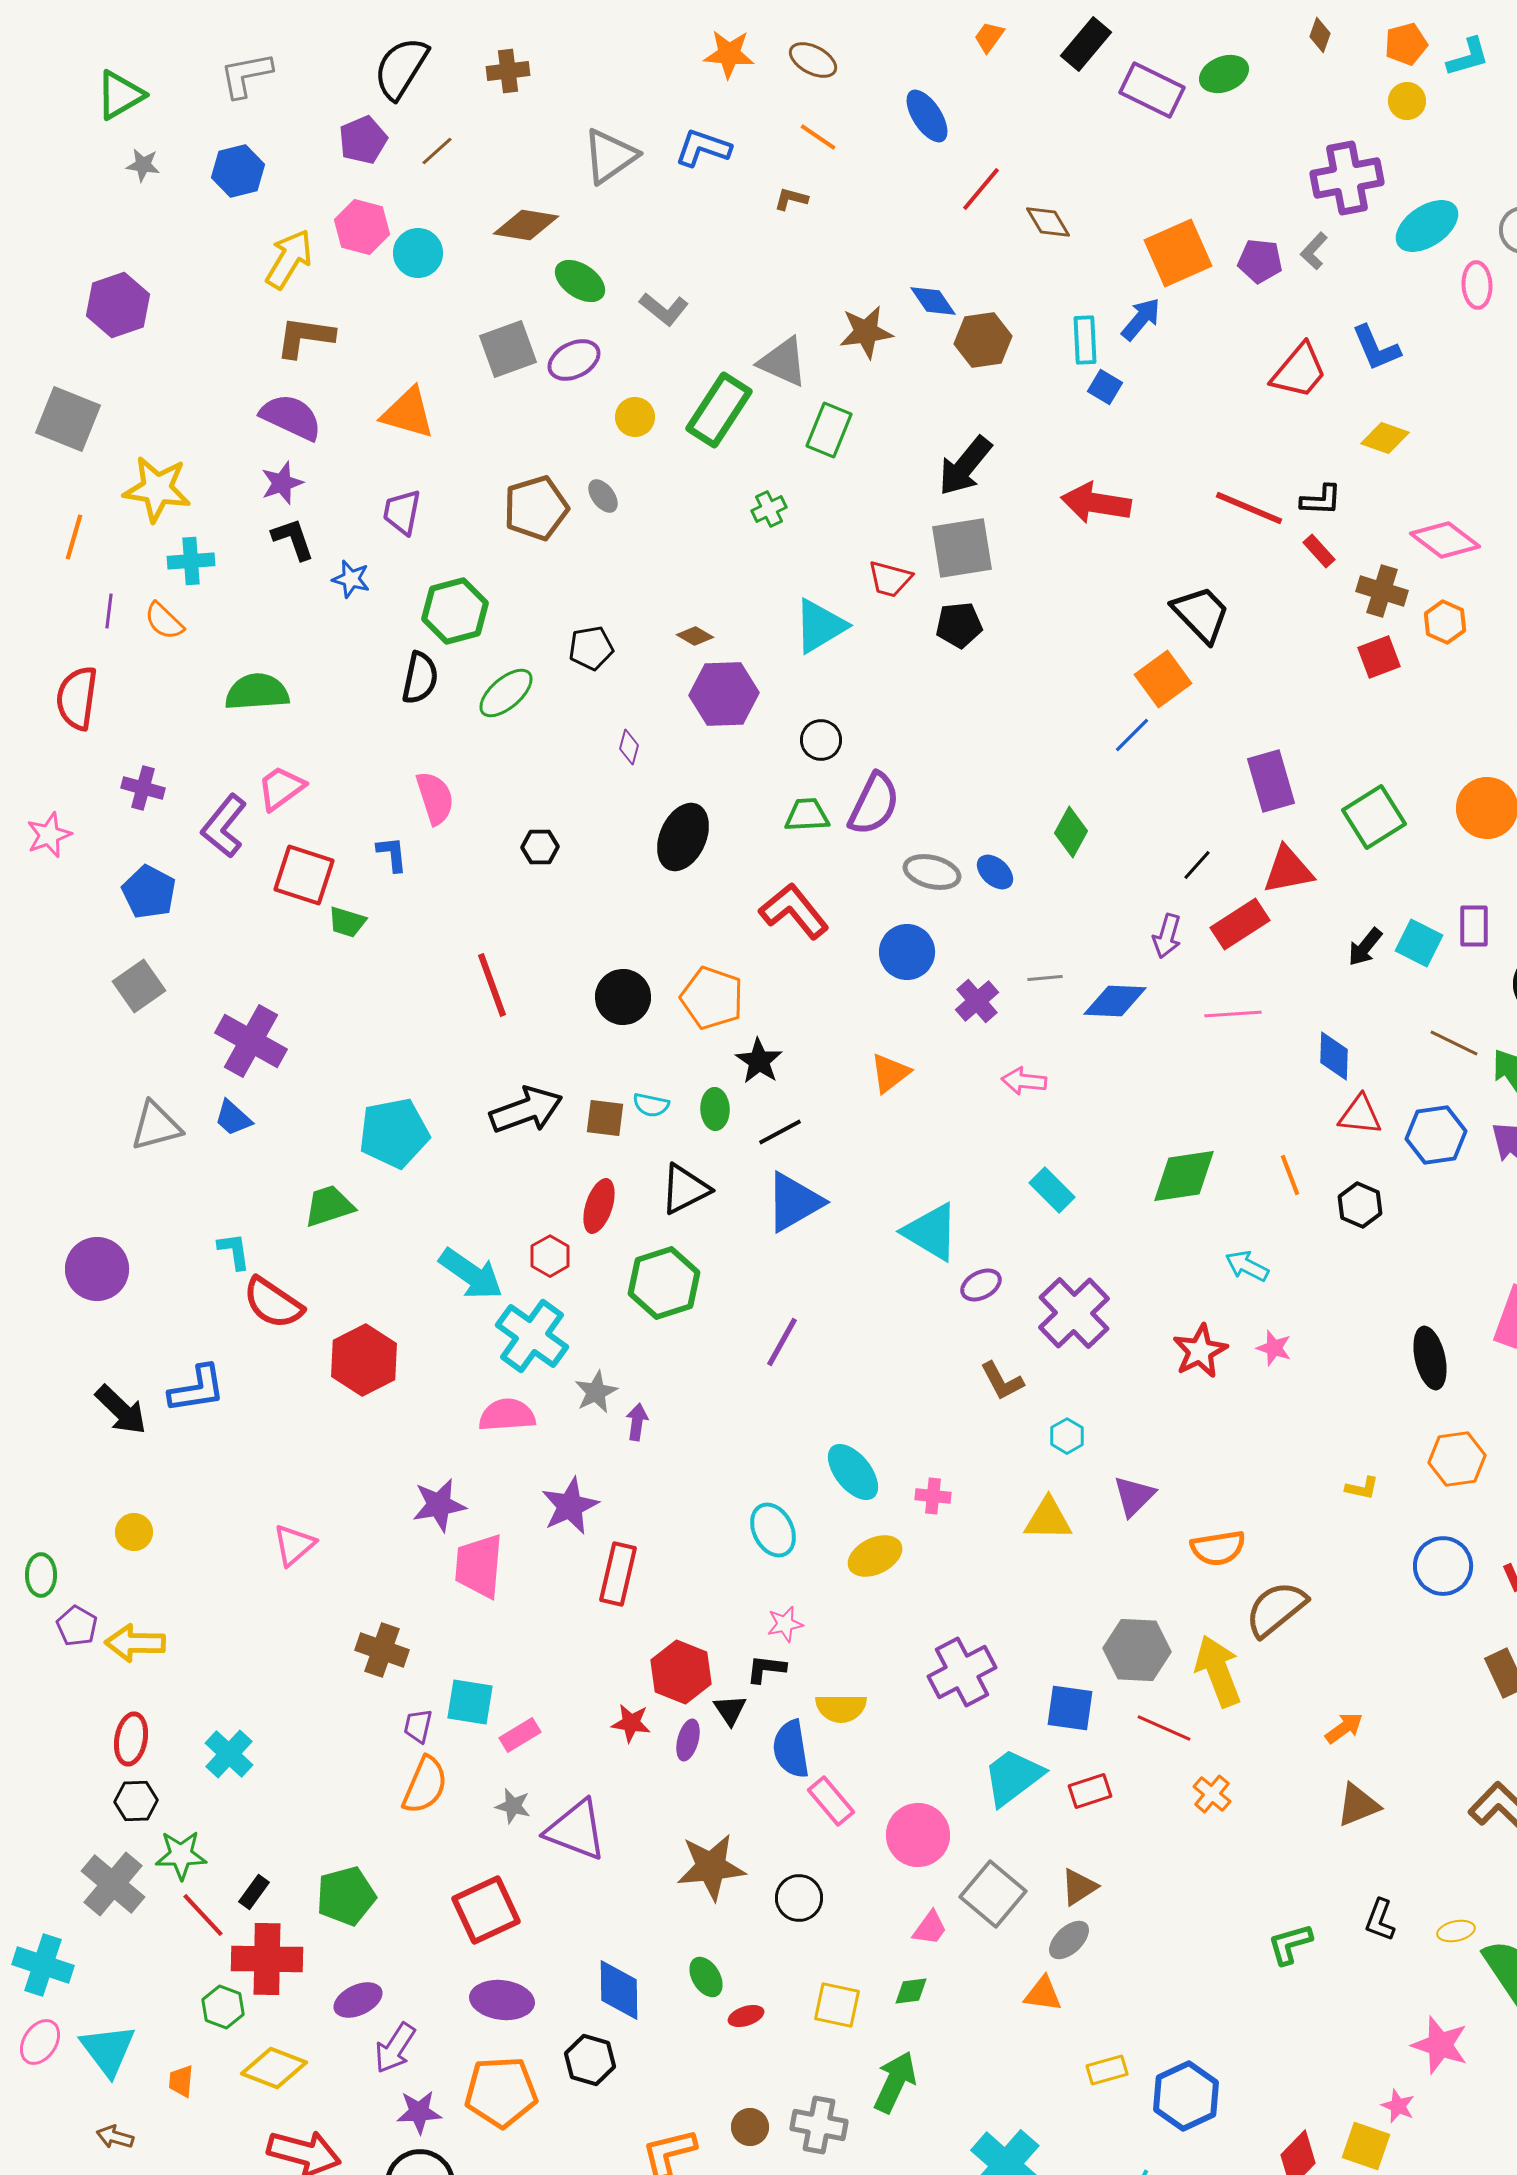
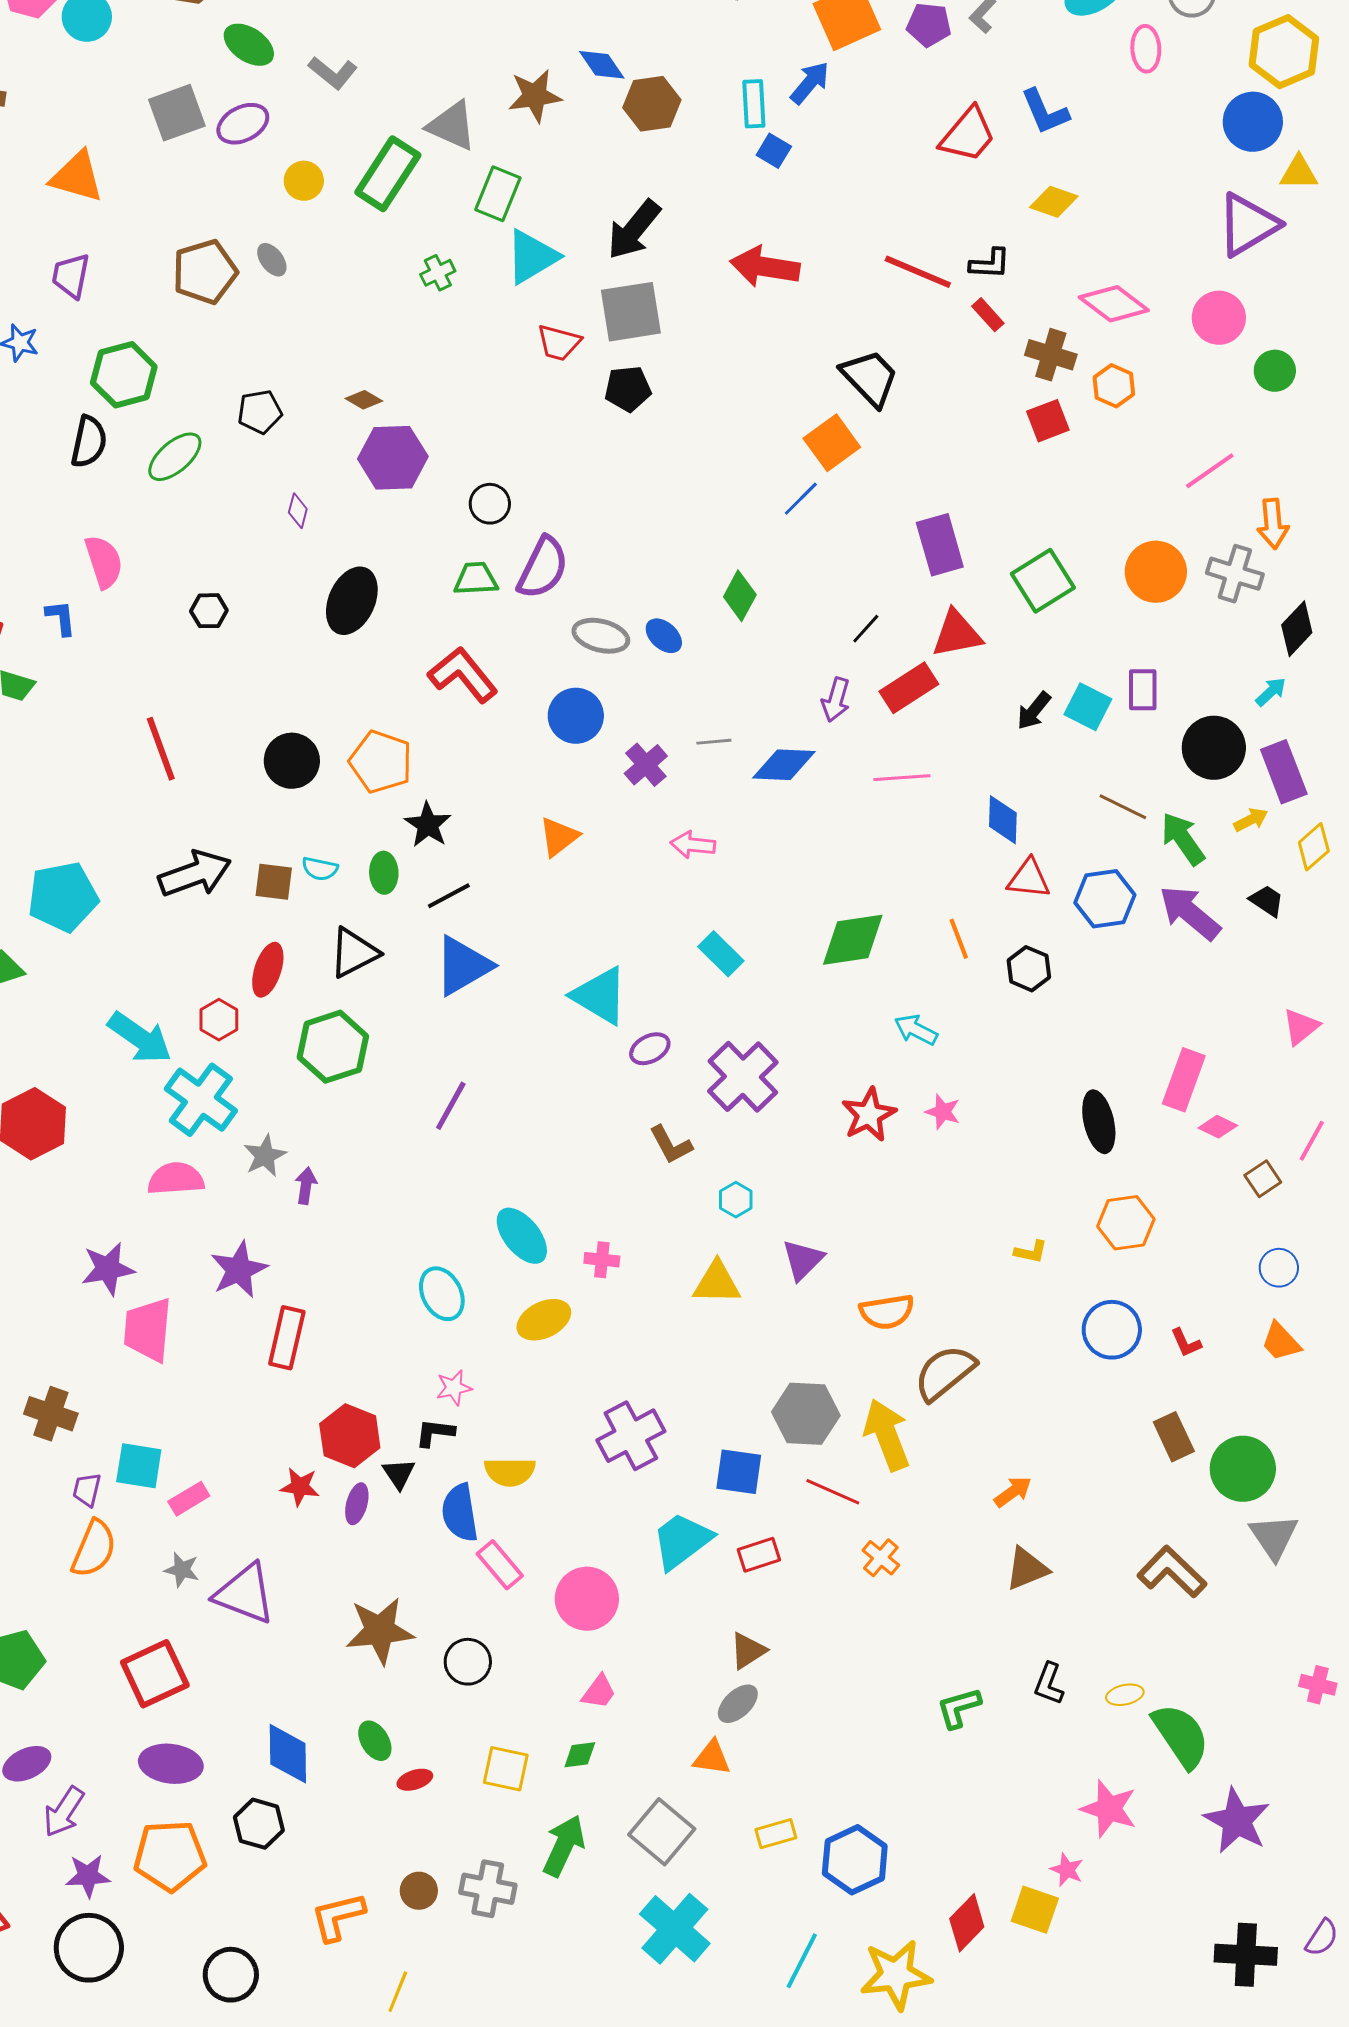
cyan triangle: (820, 626) -> (532, 257), moved
gray square: (993, 1894) -> (662, 1832), moved

